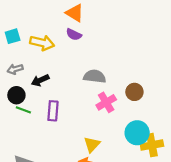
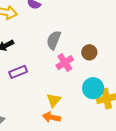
gray semicircle: (95, 76) -> (54, 40), turned -72
purple rectangle: (53, 111) -> (18, 72), turned 66

